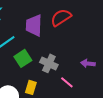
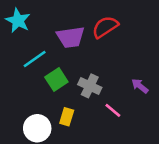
purple trapezoid: (34, 25) -> (71, 37), turned -100
purple arrow: (88, 63) -> (140, 86), turned 32

